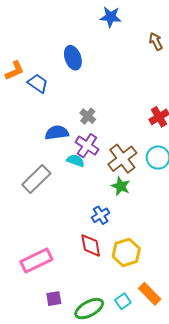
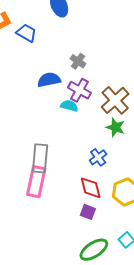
gray rectangle: (36, 179) -> (40, 158), moved, turned -36
pink rectangle: (36, 260) -> (36, 182), moved, turned -48
purple square: (54, 299) -> (88, 212), moved, turned 35

